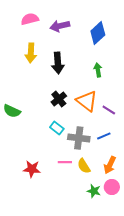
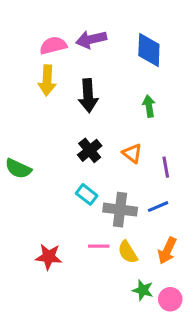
pink semicircle: (30, 19) -> (53, 45), moved
blue diamond: (98, 33) -> (149, 50), turned -45
orange triangle: (87, 101) -> (132, 153), size x0.6
purple line: (109, 110) -> (166, 167), turned 48
pink circle: (112, 187) -> (170, 299), moved

